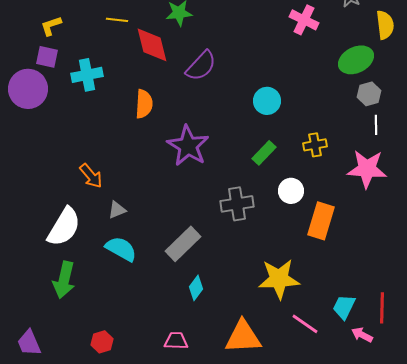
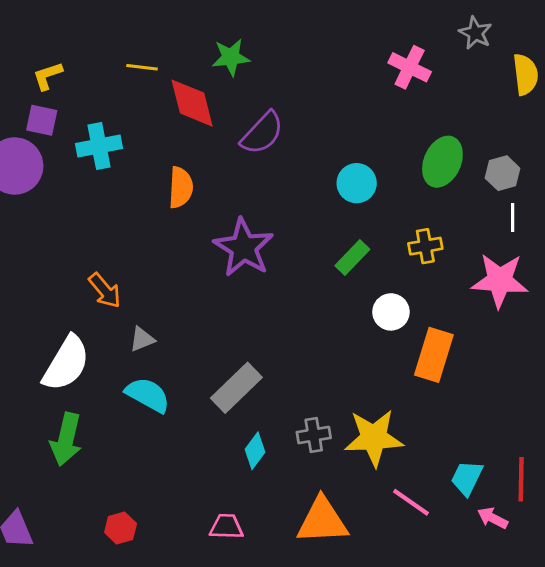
green ellipse: (356, 60) -> (442, 162), moved, turned -40
gray cross: (237, 204) -> (314, 435), moved, size x0.7

